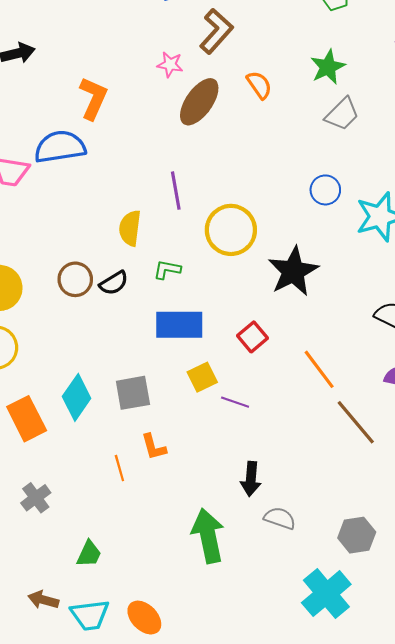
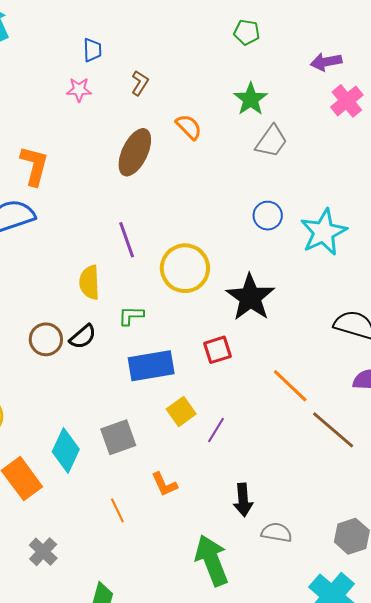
brown L-shape: (216, 31) -> (140, 83), size x0.6
pink star: (170, 65) -> (79, 90), moved
red square: (253, 337) -> (218, 350), moved, turned 32
purple line: (235, 402) -> (216, 430), turned -68
orange L-shape: (154, 447) -> (164, 484), moved

